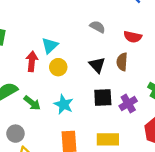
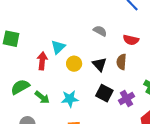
yellow circle: (58, 67) -> (74, 64), moved
black square: (103, 98) -> (104, 93), turned 30
cyan star: (64, 104) -> (70, 99), turned -30

